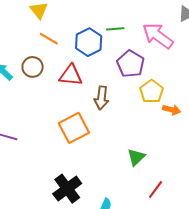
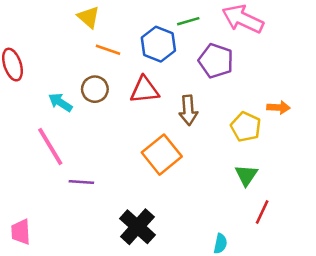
yellow pentagon: (152, 91) -> (246, 127), moved
black cross: (67, 189) -> (137, 227), moved
red line: (156, 189) -> (262, 212), moved

